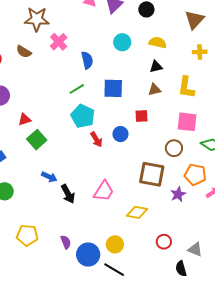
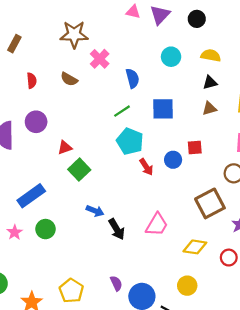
brown semicircle: (24, 52) -> (69, 79), moved
red square: (141, 116) -> (195, 147), moved
brown square: (152, 174) -> (210, 203), turned -36
yellow pentagon: (27, 235) -> (71, 291), moved, turned 30
red circle: (164, 242) -> (229, 258), moved
yellow circle: (115, 244) -> (187, 286), moved

